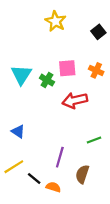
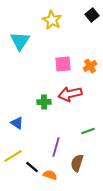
black square: (98, 32) -> (92, 15), moved
orange cross: (96, 70) -> (90, 66), turned 32
cyan triangle: (21, 75) -> (20, 41), moved
green cross: (47, 80) -> (44, 102), moved, turned -32

